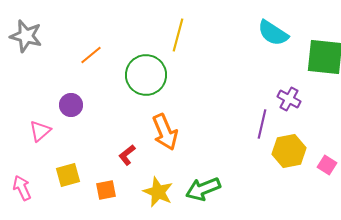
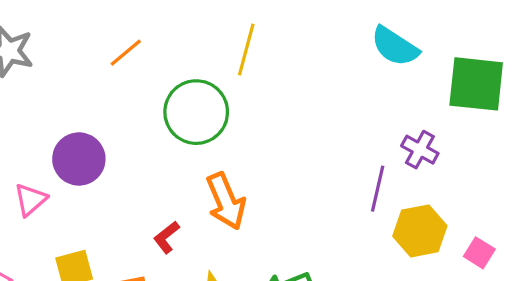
orange line: (91, 55) -> (126, 53), moved
purple circle: (71, 105) -> (79, 159), size x1.4

